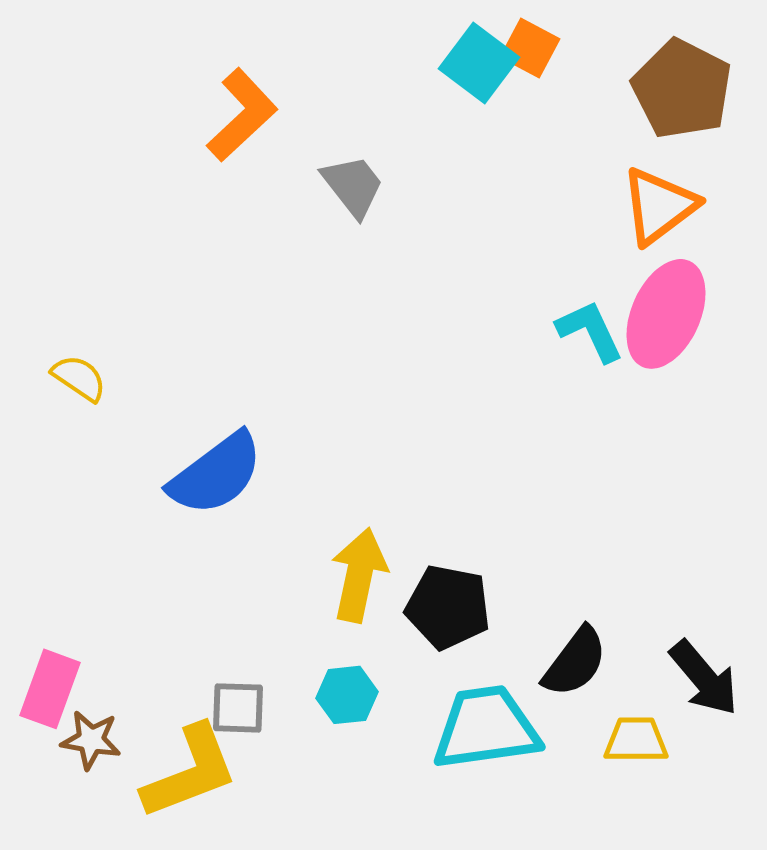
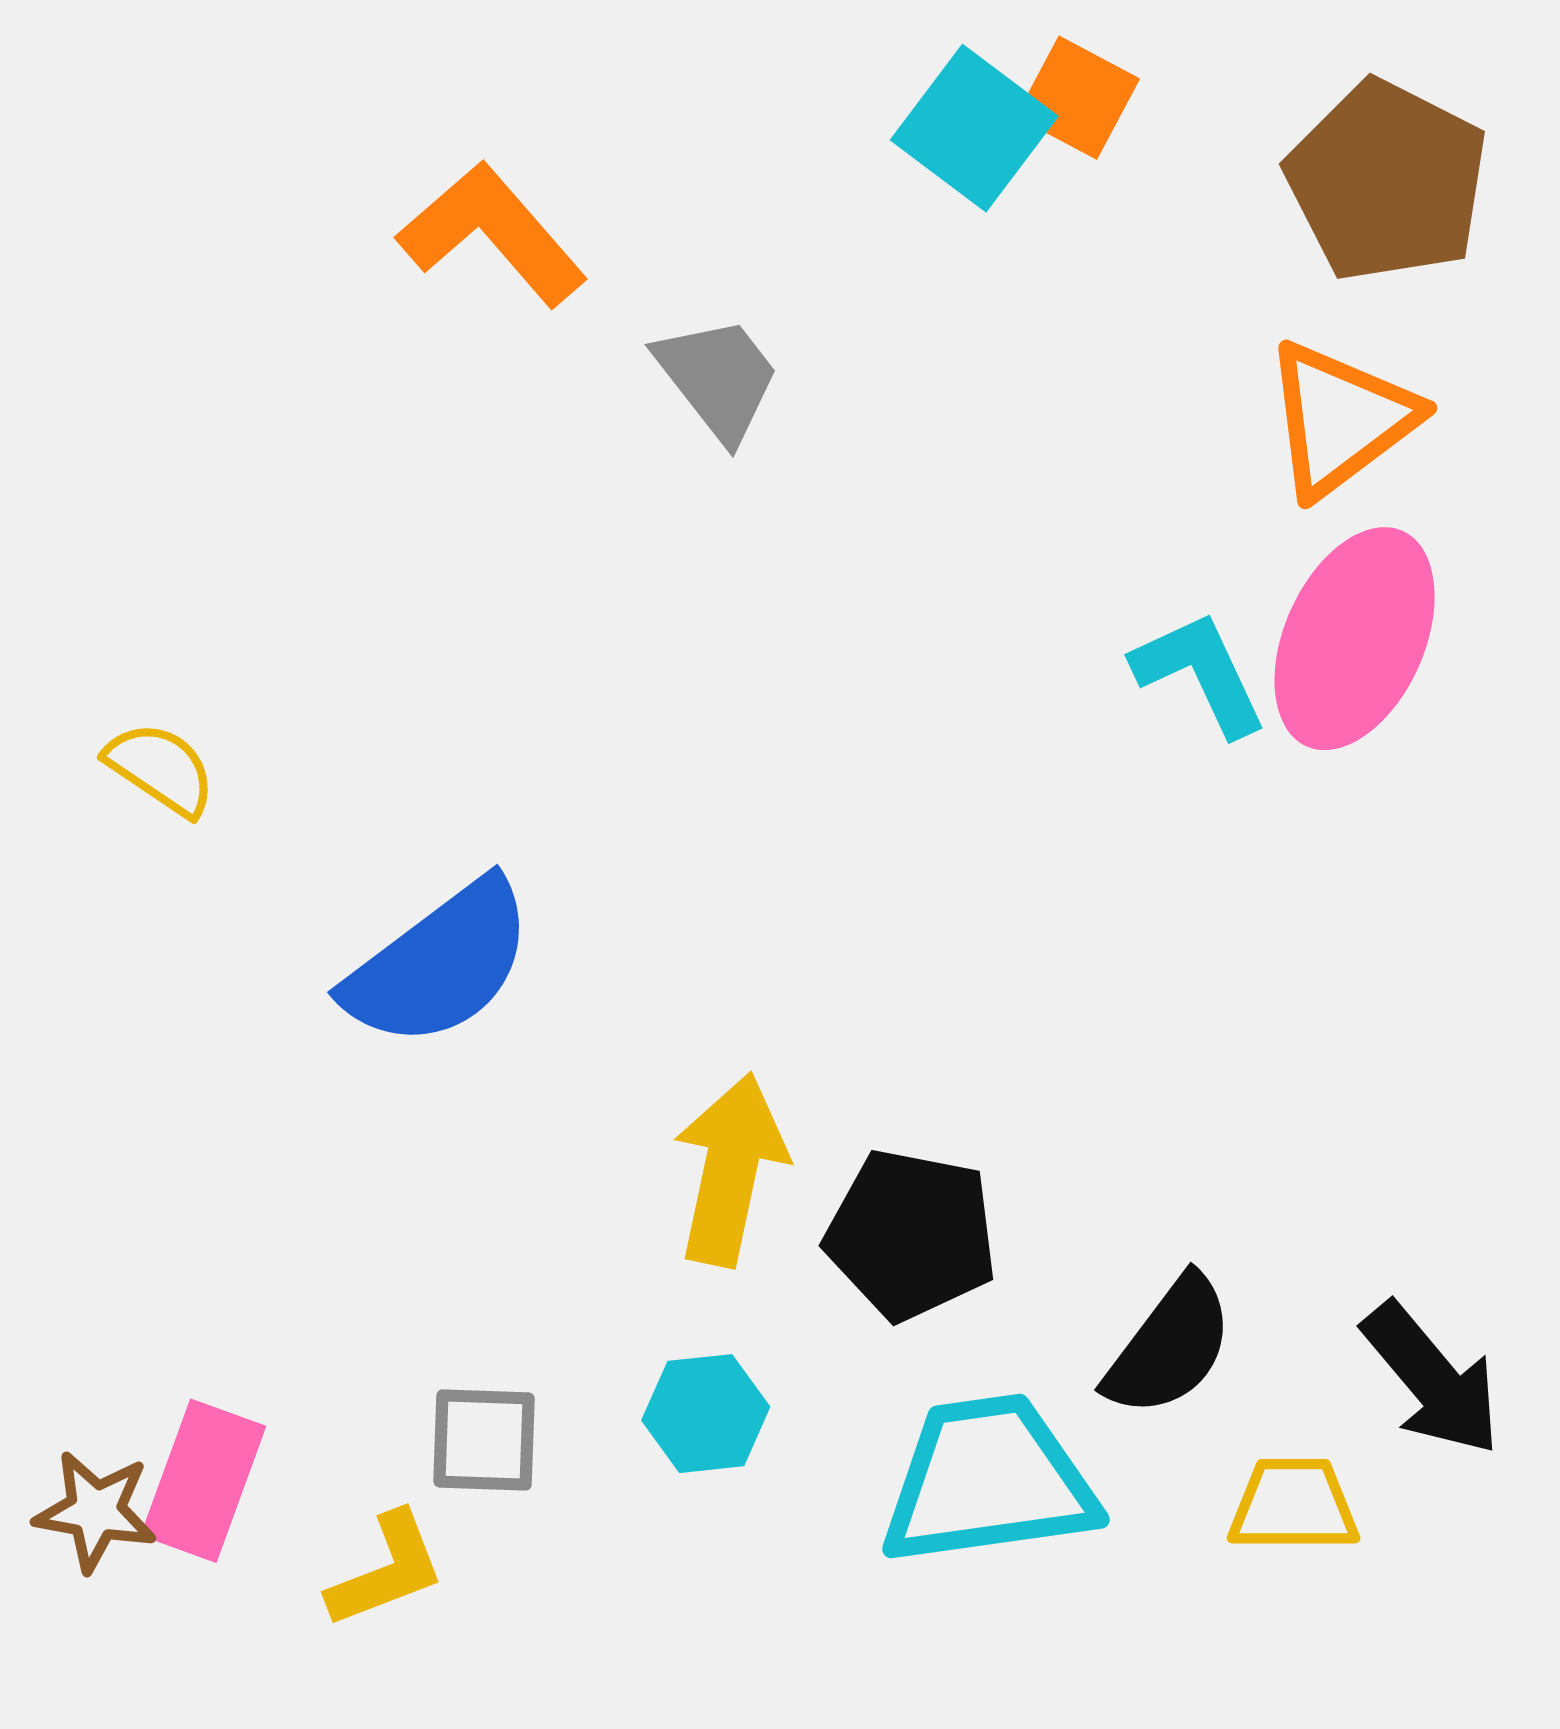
orange L-shape: (242, 115) -> (492, 234), turned -88
pink rectangle: (50, 689) -> (203, 1481), moved
brown star: (91, 740) -> (96, 1511), moved
yellow L-shape: (190, 772) -> (386, 1570), size x0.6

